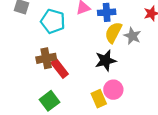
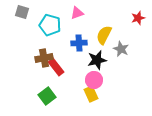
blue cross: (107, 12) -> (79, 43), moved
gray star: (132, 36) -> (121, 49), moved
pink circle: (113, 90) -> (94, 80), moved

